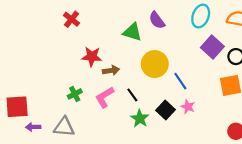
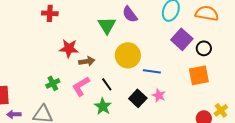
red cross: (72, 19) -> (50, 13), turned -35
green triangle: (132, 32) -> (107, 25), turned 42
blue line: (180, 81) -> (152, 71), turned -48
green star: (140, 118) -> (103, 106), moved

